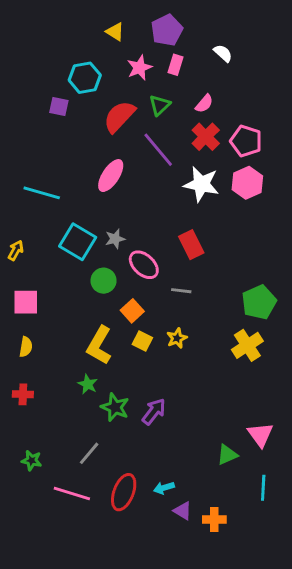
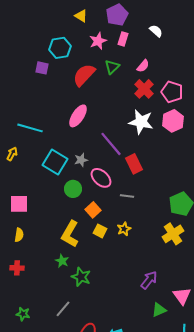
purple line: (158, 150) -> (111, 144), moved
yellow arrow: (16, 250) -> (12, 154), moved
purple arrow: (154, 412) -> (149, 280), moved

